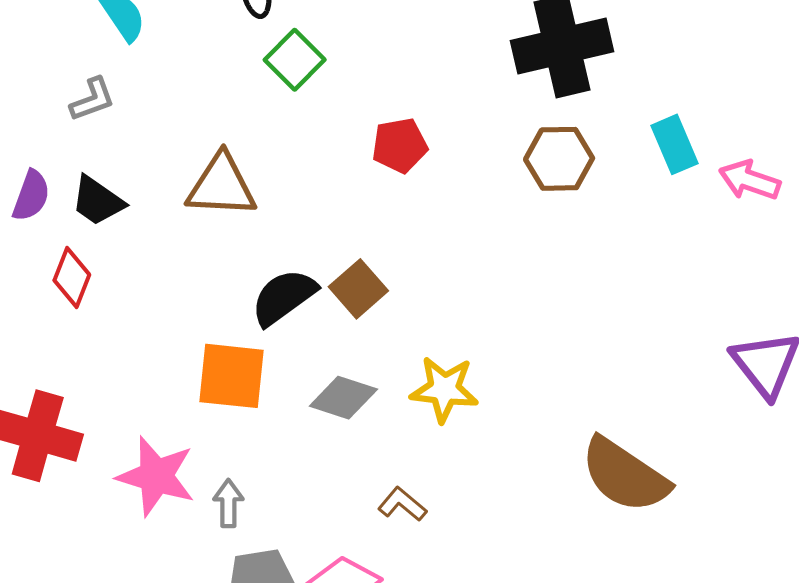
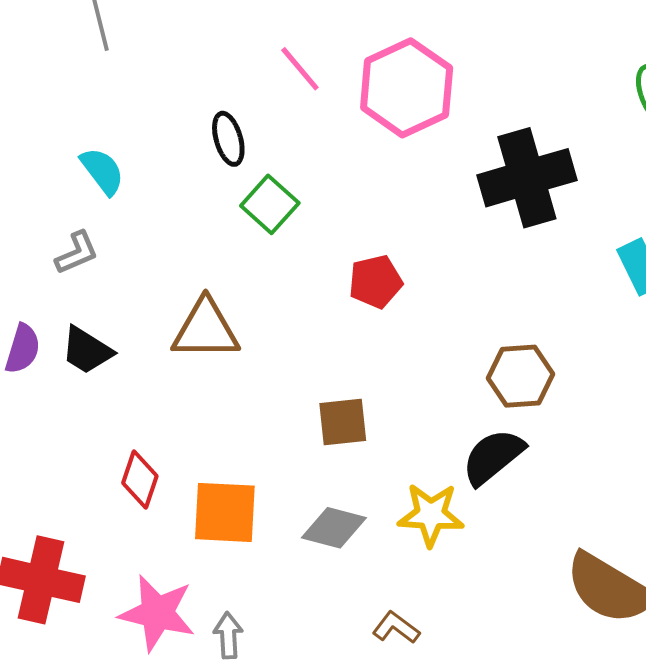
brown hexagon: (559, 159) -> (520, 376), moved
red diamond: (72, 278) -> (140, 480), moved
brown square: (358, 289) -> (343, 422), turned 38
black semicircle: (284, 297) -> (493, 457), moved

